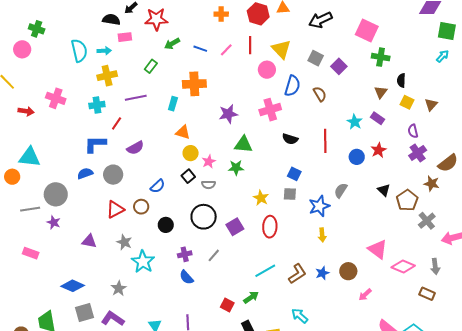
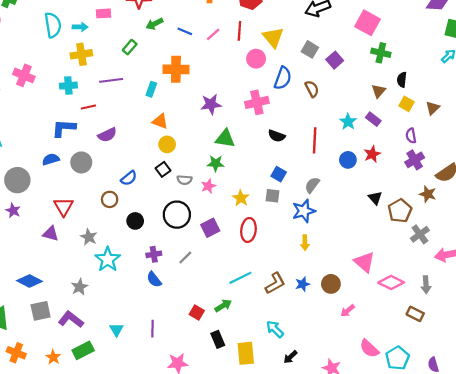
red line: (117, 123) -> (88, 107), turned 40
pink star: (209, 162) -> (208, 186), moved
gray semicircle: (341, 190) -> (312, 185), moved
red triangle: (115, 209) -> (63, 207), moved, turned -36

